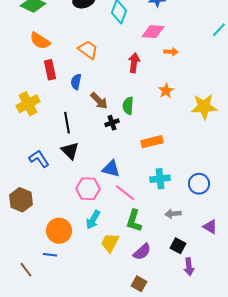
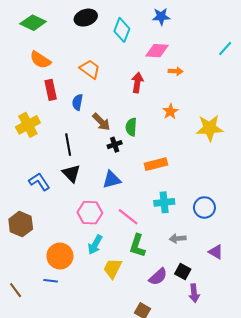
blue triangle: (111, 169) -> (112, 180), moved, turned -30
purple semicircle: (142, 252) -> (158, 277), moved
brown line: (26, 270) -> (16, 290), moved

